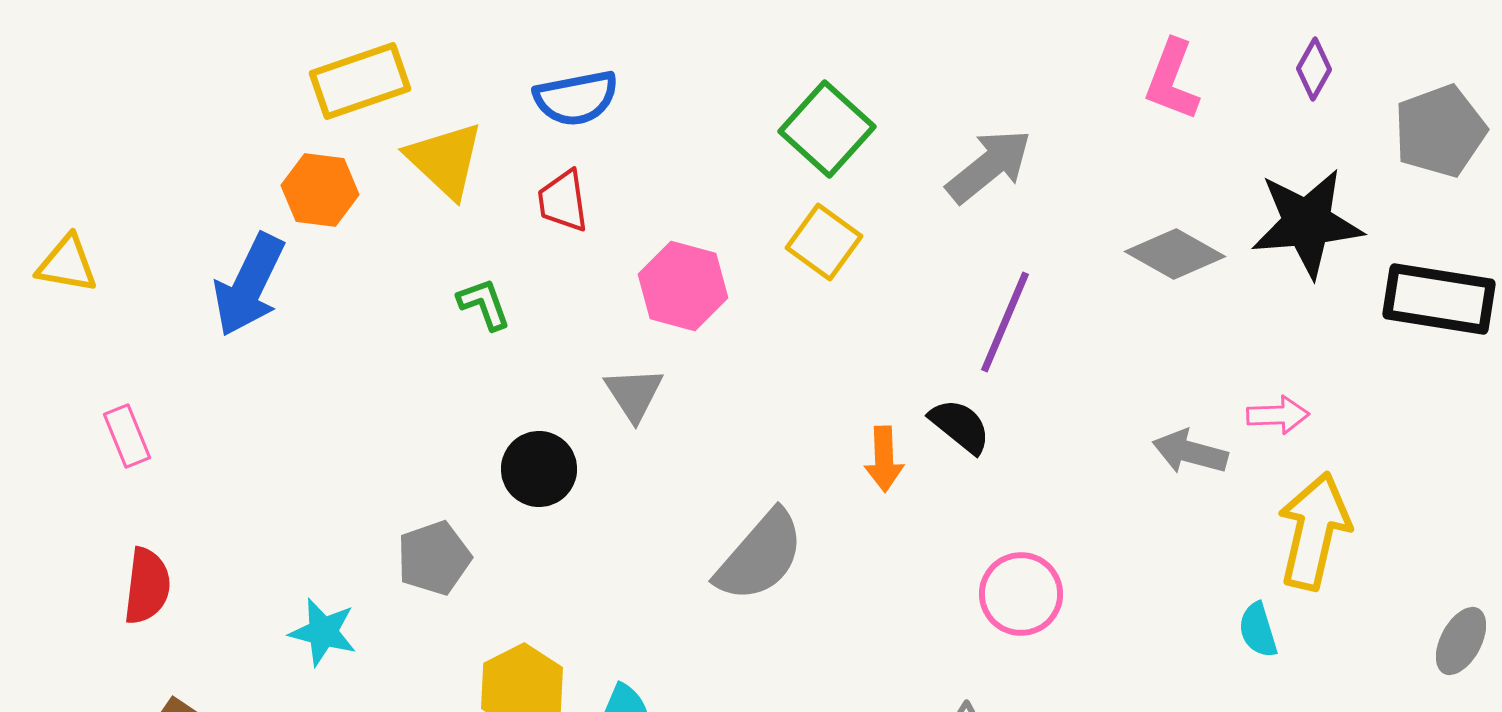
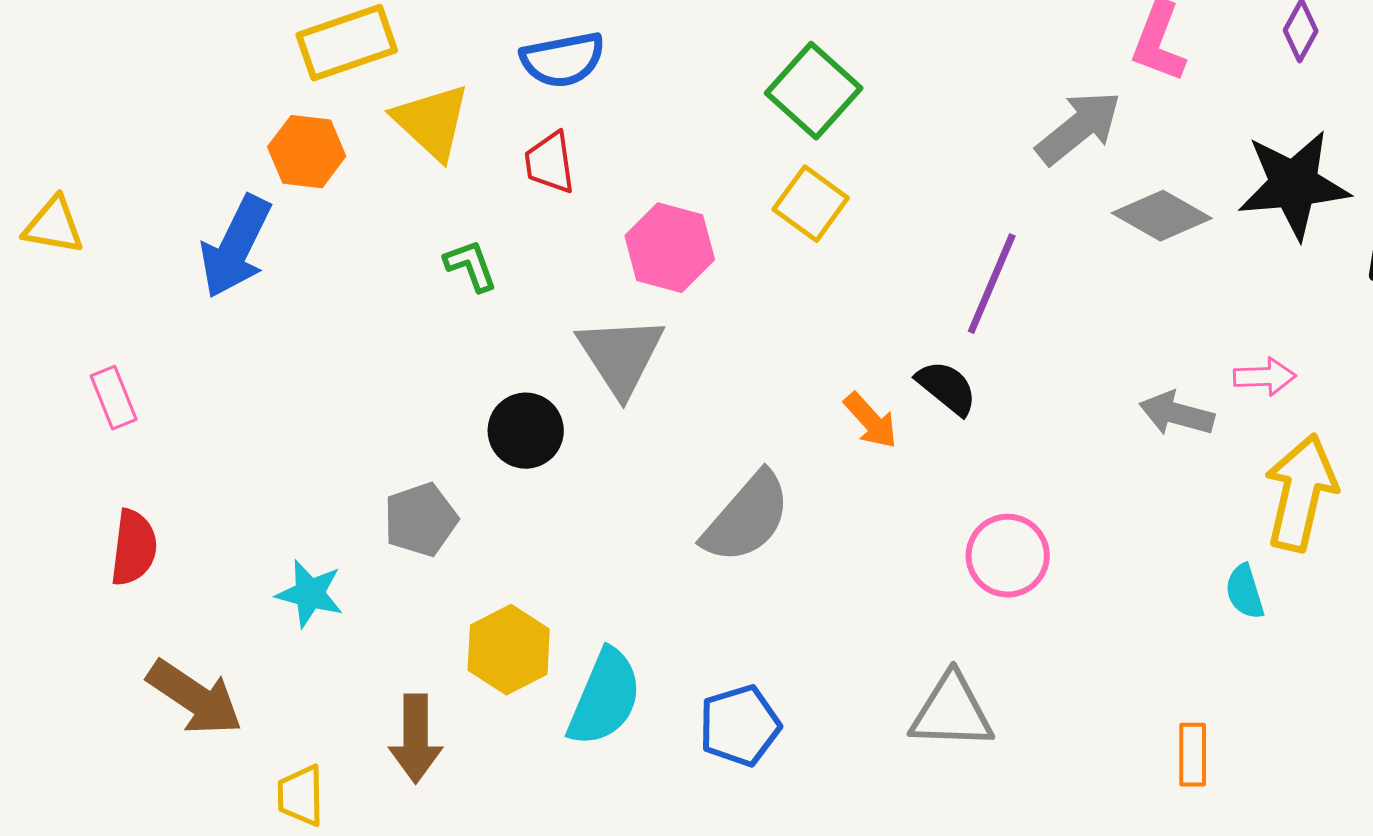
gray arrow: (989, 166) -> (1079, 128), moved
gray triangle: (634, 394) -> (621, 356), size x1.5
orange arrow: (884, 459) -> (871, 421), turned -40

